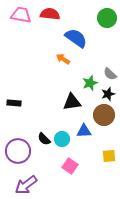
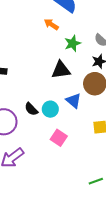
green star: (90, 83) -> (73, 43), moved
blue triangle: (84, 131) -> (74, 101), turned 42

